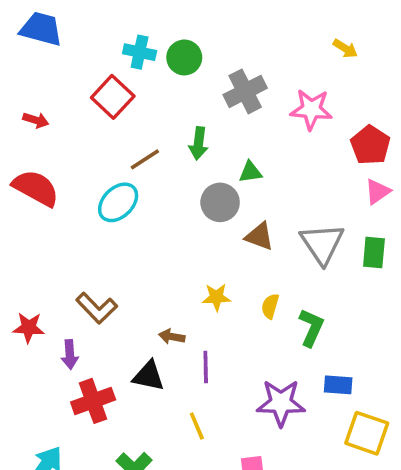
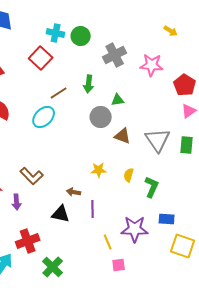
red cross: (93, 401) -> (28, 241), moved
yellow line: (197, 426) -> (108, 242), moved

